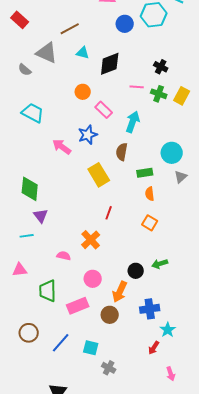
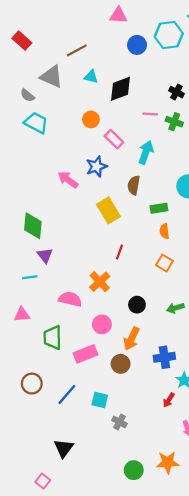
cyan trapezoid: (33, 113) -> (36, 123), moved
pink semicircle: (64, 256) -> (70, 299), size x1.5
black circle: (136, 271) -> (137, 305), moved

